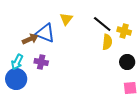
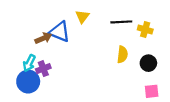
black line: (102, 24) -> (121, 22), turned -42
yellow semicircle: (107, 42) -> (122, 54), moved
purple cross: (41, 62) -> (43, 69), moved, turned -32

